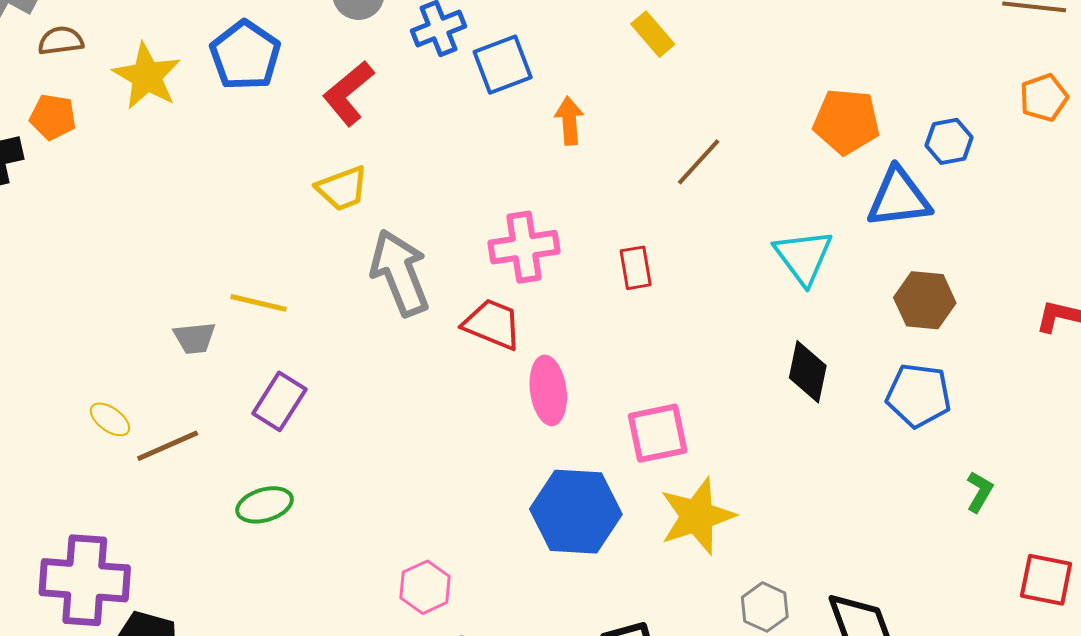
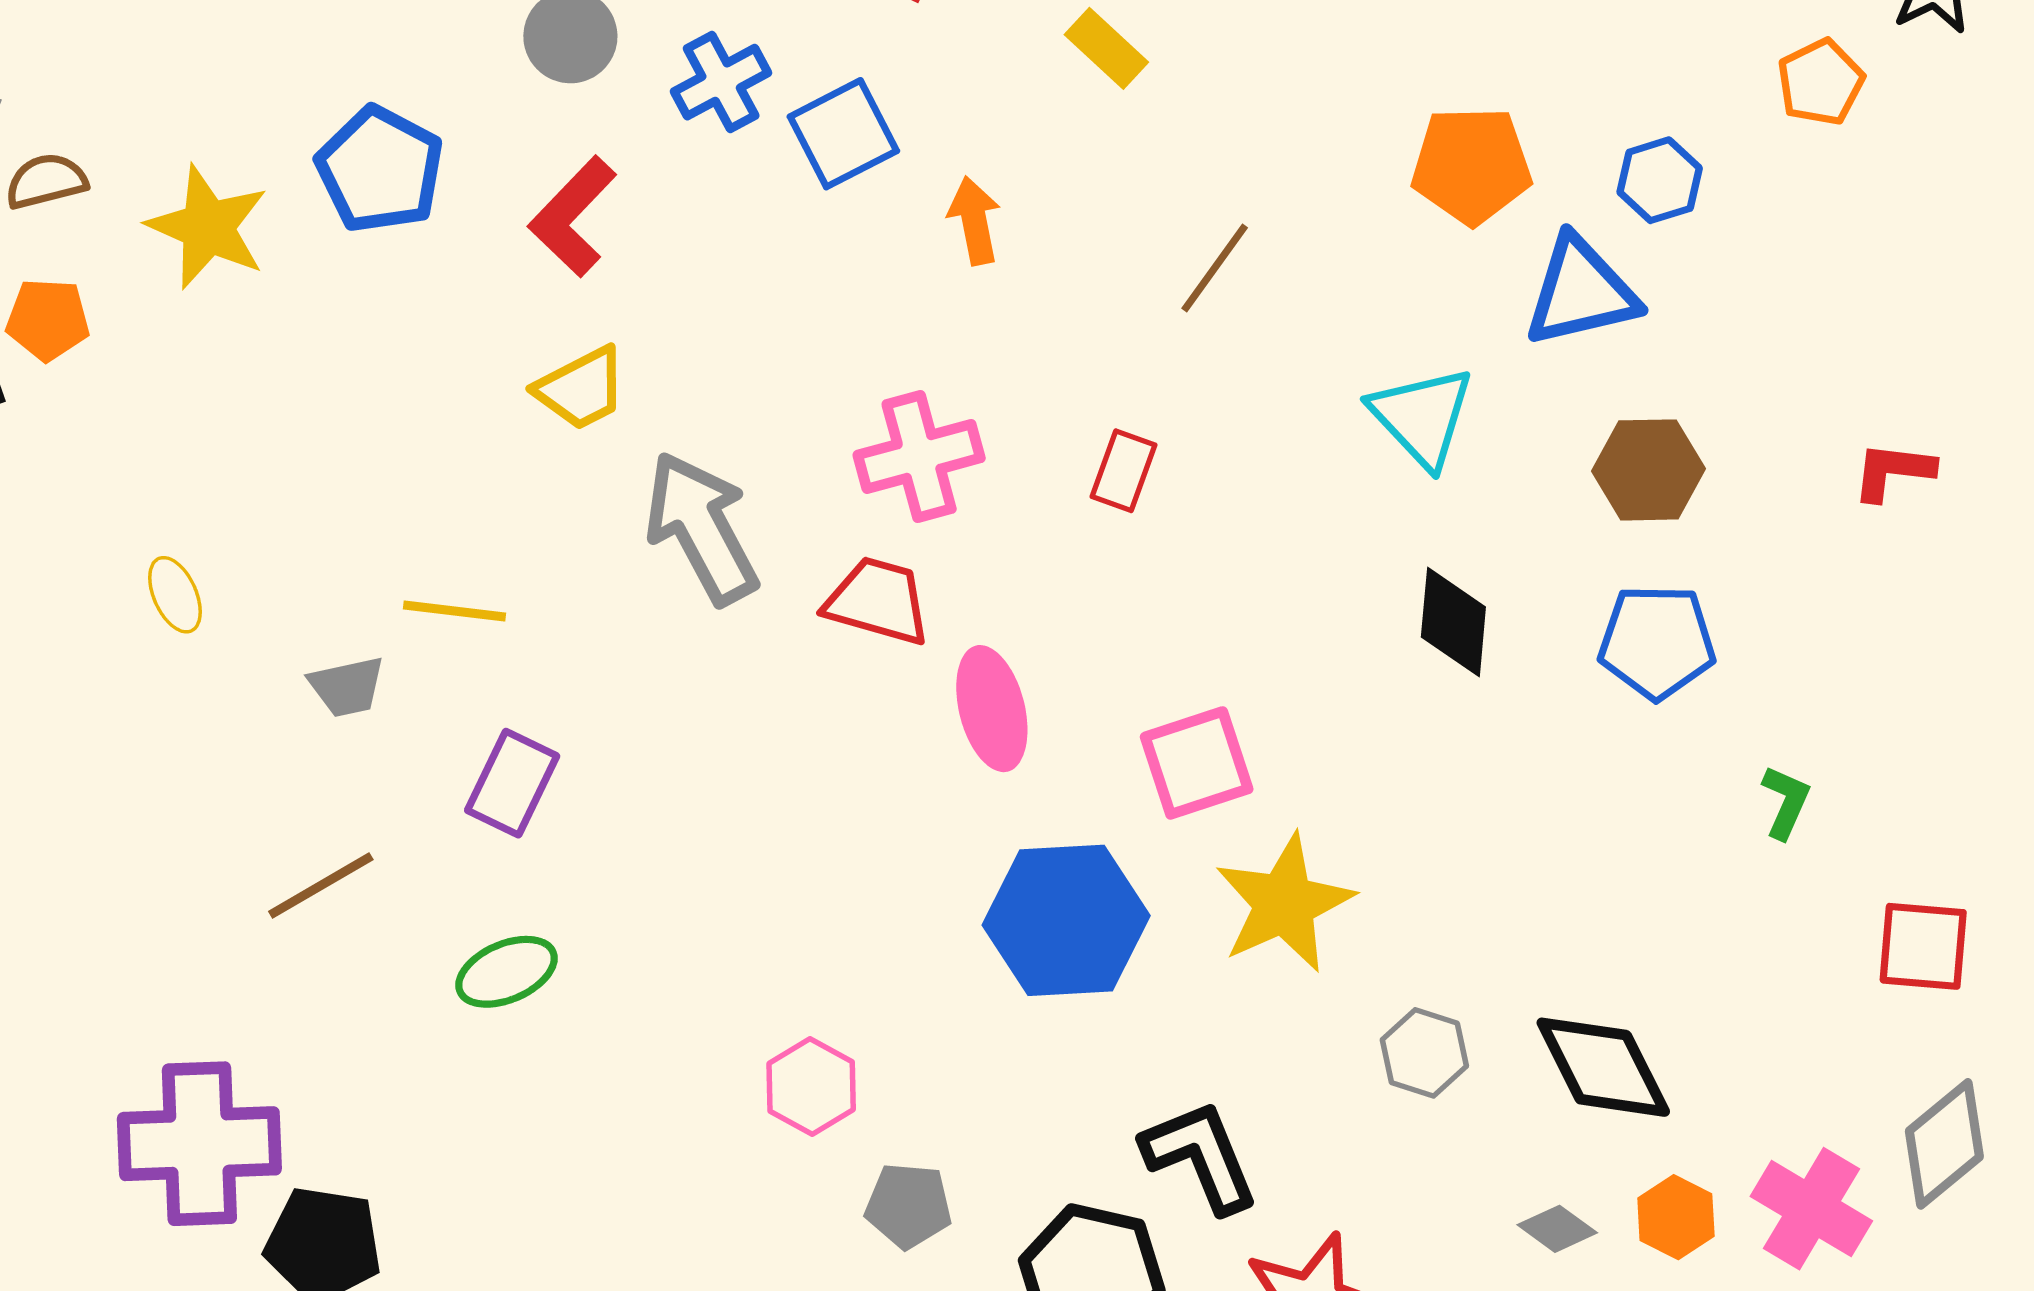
red rectangle: (636, 268) -> (1124, 471), turned 36
yellow ellipse: (110, 419) -> (175, 595), moved, turned 36

